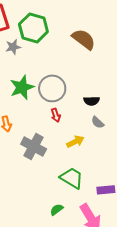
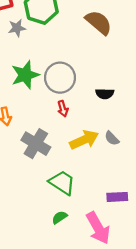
gray semicircle: (98, 122) -> (112, 138), moved
yellow arrow: (75, 142) -> (84, 140), size x1.4
green trapezoid: (72, 178) -> (62, 183), moved

